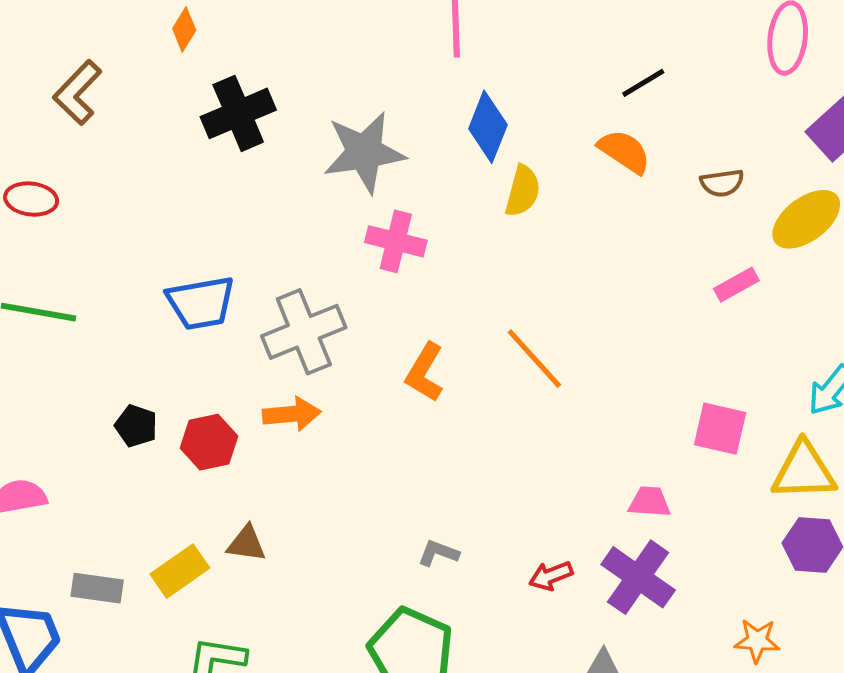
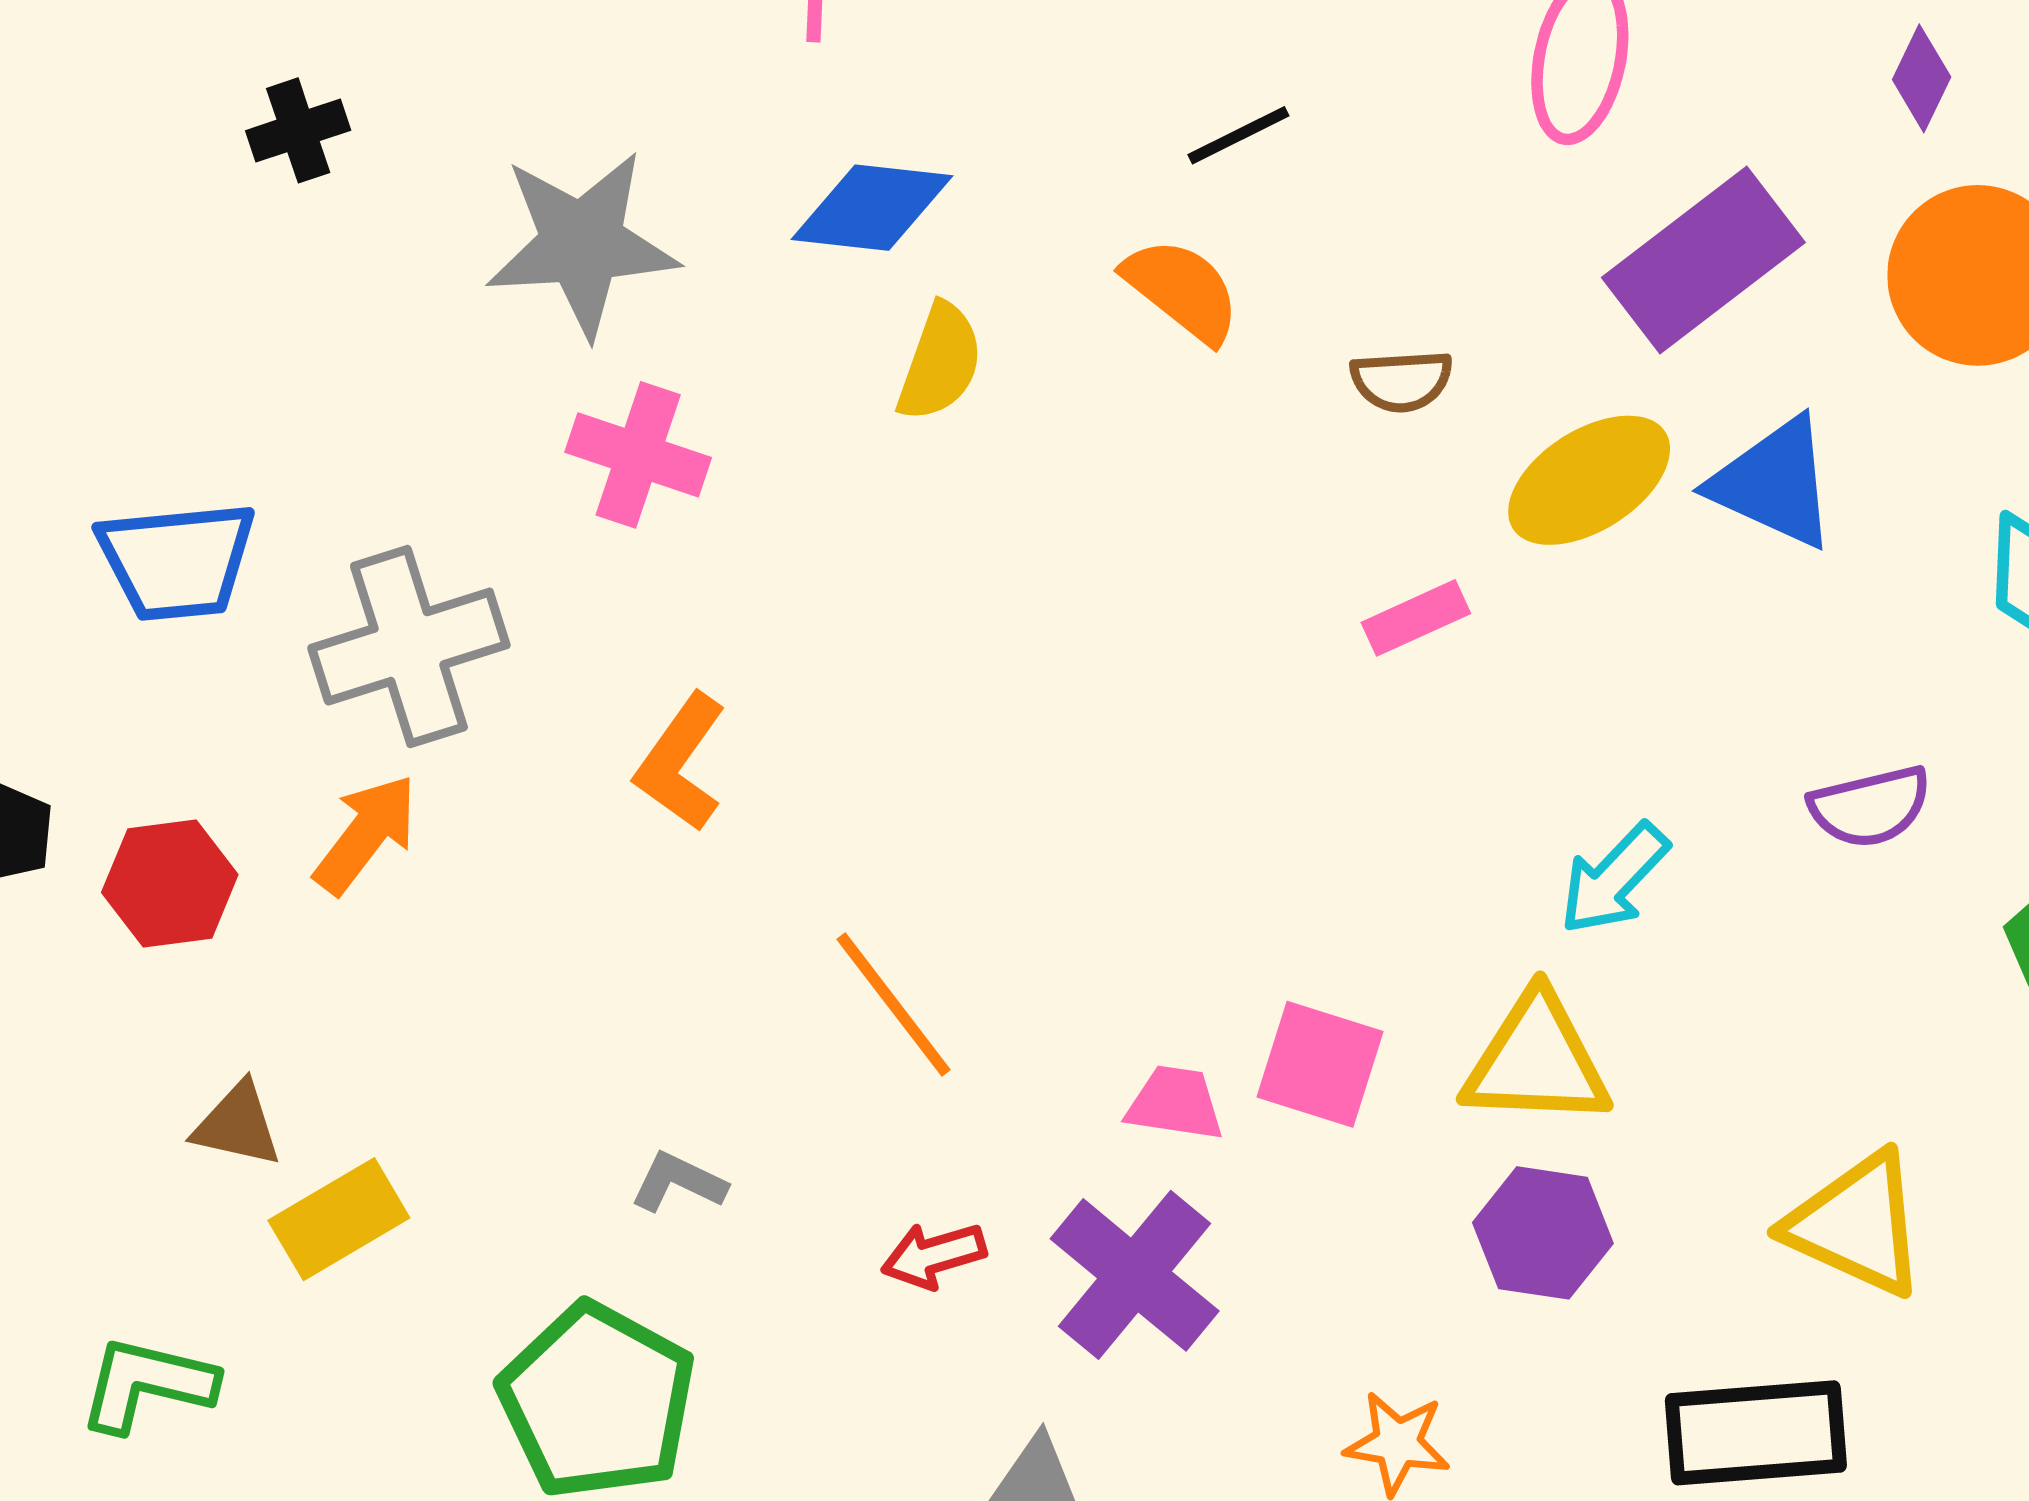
black cross: (238, 113) -> (298, 130), size x0.6
blue diamond: (488, 127) -> (872, 208), turned 70
orange line: (534, 359) -> (894, 1005), moved
orange arrow: (292, 414) -> (366, 834), turned -52
pink square: (720, 429) -> (1320, 1064), moved
yellow rectangle: (180, 571) -> (339, 1219), moved

